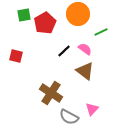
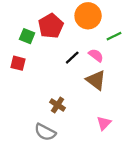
green square: (24, 15) -> (27, 36), moved, turned 32
brown cross: (51, 93) -> (58, 105), size x0.6
gray semicircle: (69, 117) -> (45, 132), moved

